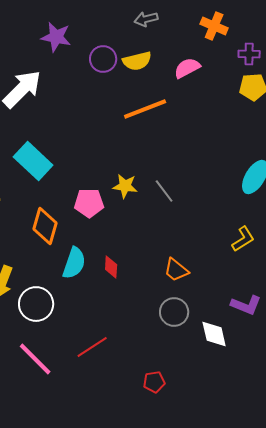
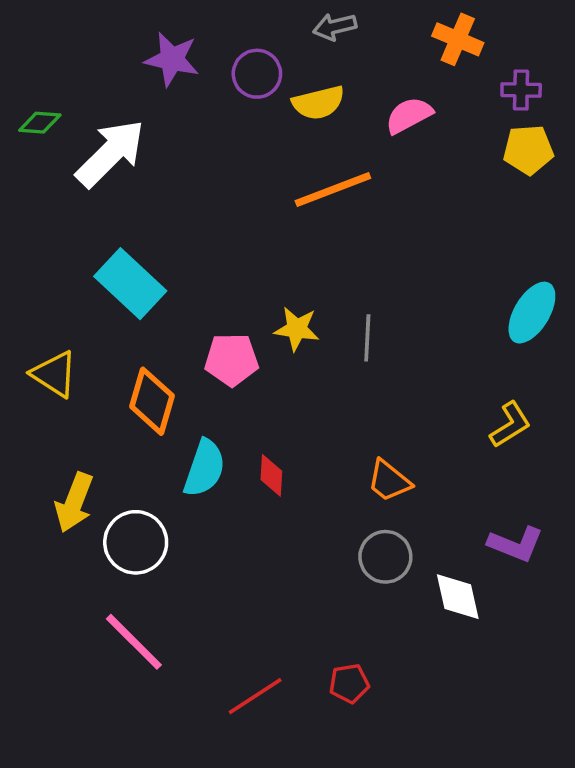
purple circle: (103, 59) -> (257, 74), moved
gray line: (164, 191) -> (367, 338), turned 40
red line: (92, 347) -> (255, 696), moved

